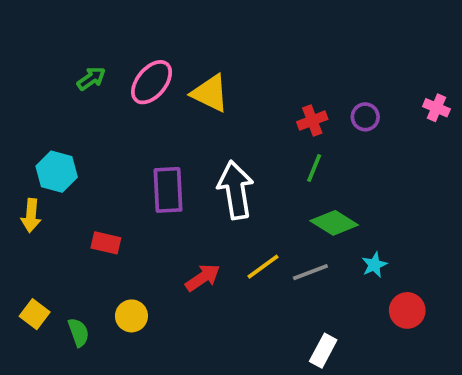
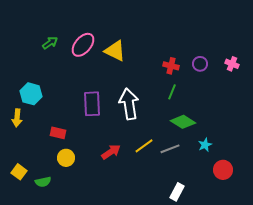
pink cross: (436, 108) -> (232, 64), moved
red cross: (312, 121) -> (171, 66), turned 35
yellow circle: (131, 316) -> (66, 158), moved
green semicircle: (79, 332) -> (43, 182), turned 98

